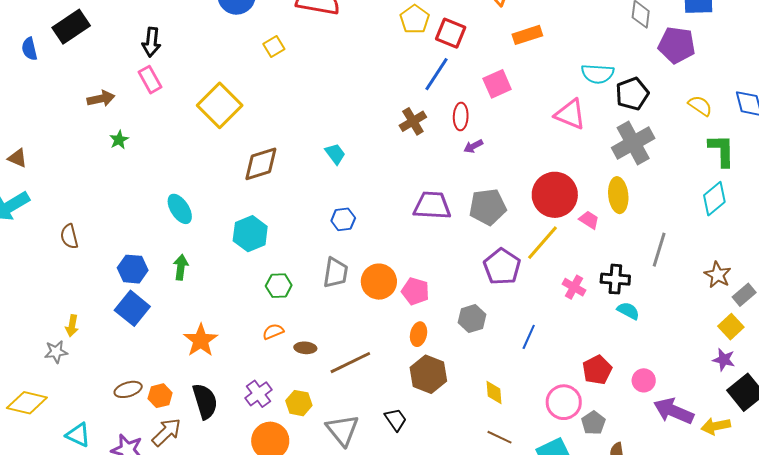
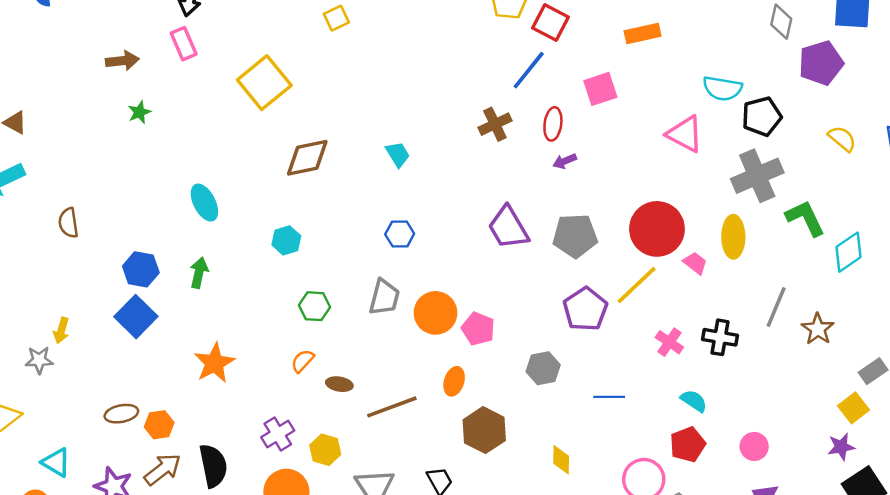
purple pentagon: (677, 45) -> (821, 63), turned -30
green L-shape: (722, 150) -> (805, 218), moved, turned -30
purple trapezoid: (432, 206) -> (508, 228), turned -129
cyan hexagon: (250, 234) -> (286, 240), size x0.7
brown star: (718, 275) -> (818, 329), moved
cyan semicircle: (628, 311) -> (694, 401), moved
orange semicircle: (273, 332) -> (303, 361), turned -30
orange ellipse: (419, 334) -> (454, 381), moved
blue line: (529, 337) -> (609, 397), turned 60
purple star: (724, 360) -> (841, 447), turned -30
pink circle: (644, 380) -> (754, 446), moved
black semicircle: (205, 401) -> (213, 466), moved

